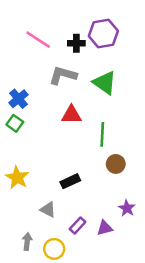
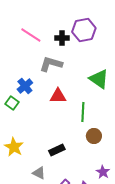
green triangle: (105, 83) -> (99, 79), moved
blue cross: (18, 99) -> (25, 86), moved

